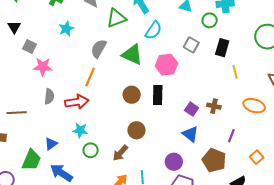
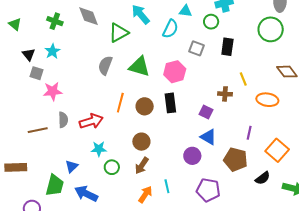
black triangle: (14, 27) -> (29, 55), moved
cyan star: (66, 29) -> (52, 51), moved
cyan semicircle: (153, 30) -> (170, 29), moved
yellow line: (235, 72) -> (243, 79), moved
orange line: (90, 77) -> (120, 103), moved
brown cross: (214, 106) -> (225, 94), moved
brown line: (17, 113) -> (38, 130), moved
brown circle: (136, 130) -> (141, 142), moved
orange square: (257, 157) -> (277, 150), size x1.6
purple circle: (174, 162) -> (192, 156), moved

